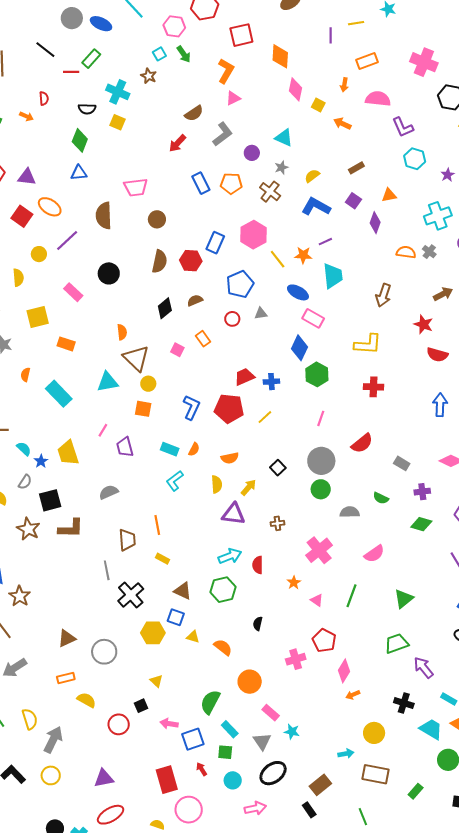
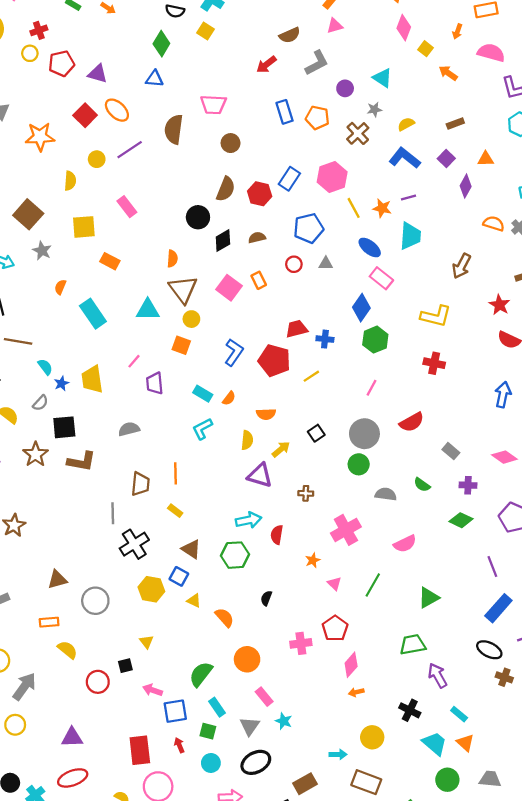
black circle: (109, 273) -> (198, 217), moved
pink square: (177, 350) -> (229, 288), size x1.6

